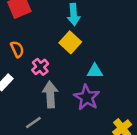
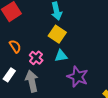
cyan triangle: (95, 71) -> (61, 56), moved
gray arrow: (50, 95) -> (32, 81), moved

